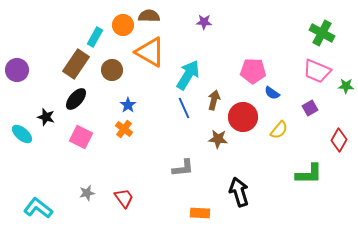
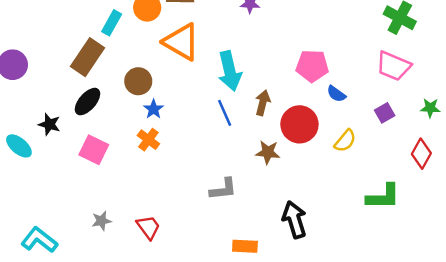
brown circle: (112, 70) -> (138, 81), moved
cyan arrow: (188, 75) -> (230, 71), turned 136
green star: (346, 86) -> (430, 108), moved

